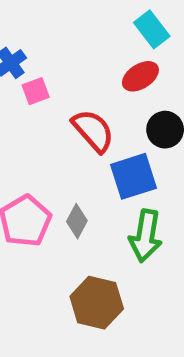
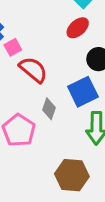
red semicircle: (93, 131) -> (33, 70), moved
gray diamond: (77, 221) -> (49, 109), moved

